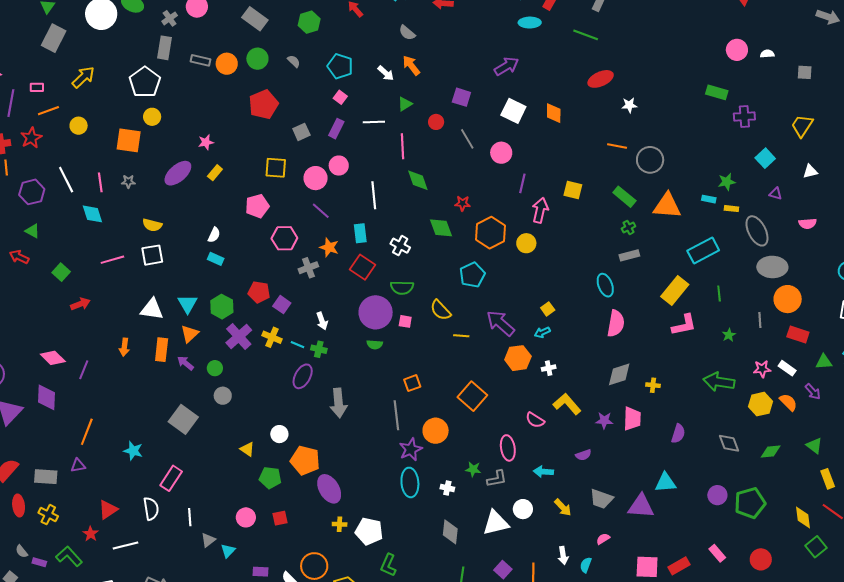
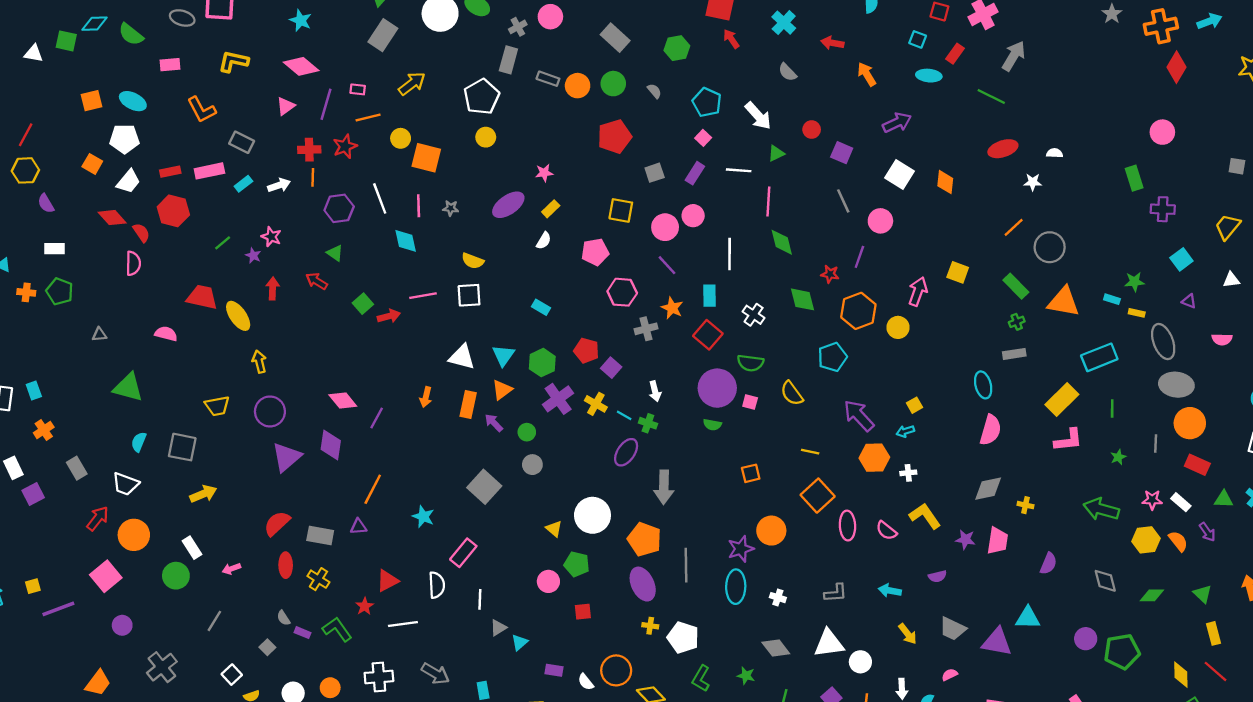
white semicircle: (767, 54) -> (1055, 153), moved
orange arrow: (411, 65) -> (867, 74), moved
white arrow: (386, 73) -> (758, 116), size x1.5
green rectangle: (717, 92) -> (1134, 178), turned 50
red circle: (436, 122) -> (812, 130), moved
orange square: (129, 140) -> (426, 158), moved
orange line: (617, 146) -> (1014, 227), turned -60
purple line: (522, 183) -> (859, 257), moved
white semicircle: (214, 235) -> (544, 241), moved
red arrow: (80, 304) -> (389, 316), moved
yellow line: (461, 336) -> (810, 452), moved
gray line: (396, 415) -> (686, 565), moved
white circle: (279, 434) -> (592, 515), size x1.8
pink ellipse: (508, 448) -> (847, 526), moved
orange pentagon: (305, 460) -> (644, 539), moved
green star: (473, 469) -> (746, 676), moved
white circle: (523, 509) -> (860, 662), moved
pink circle: (246, 517) -> (548, 581), moved
gray diamond: (450, 532) -> (776, 648), turned -50

